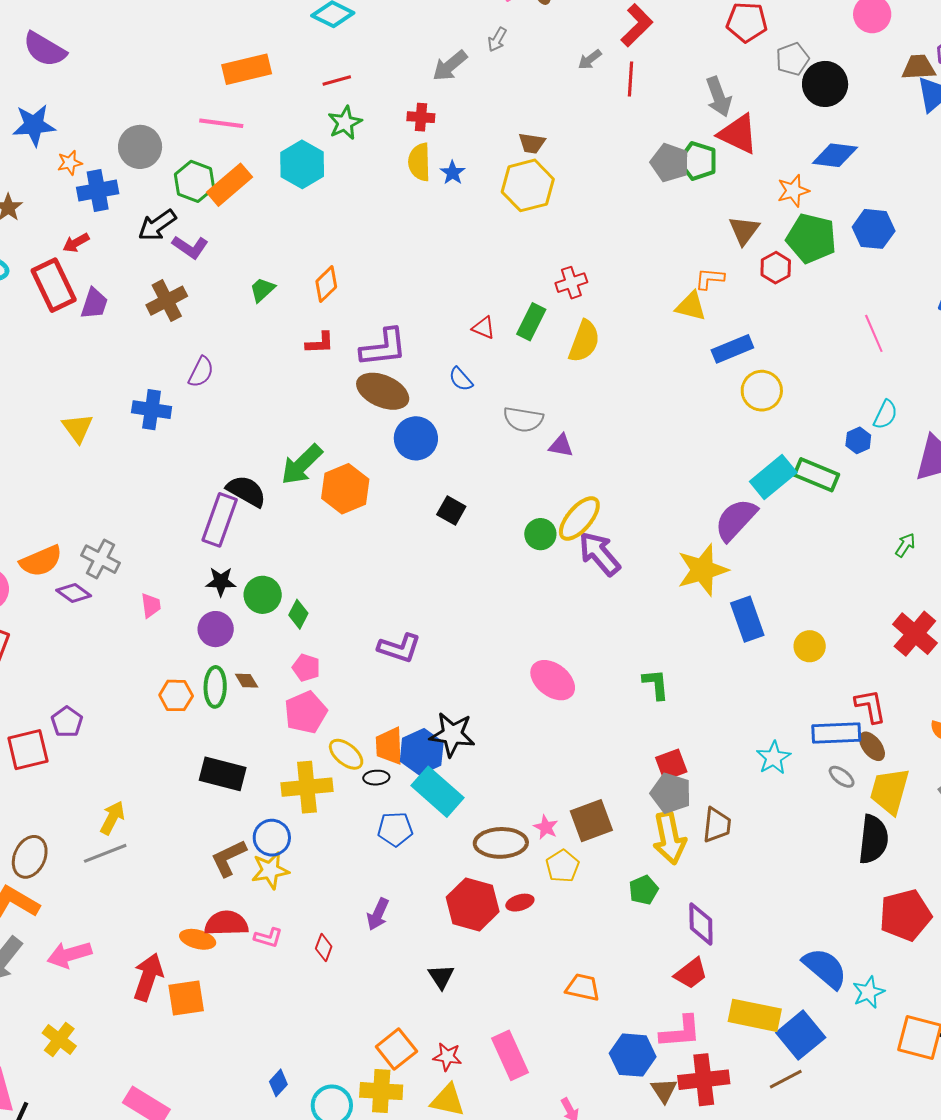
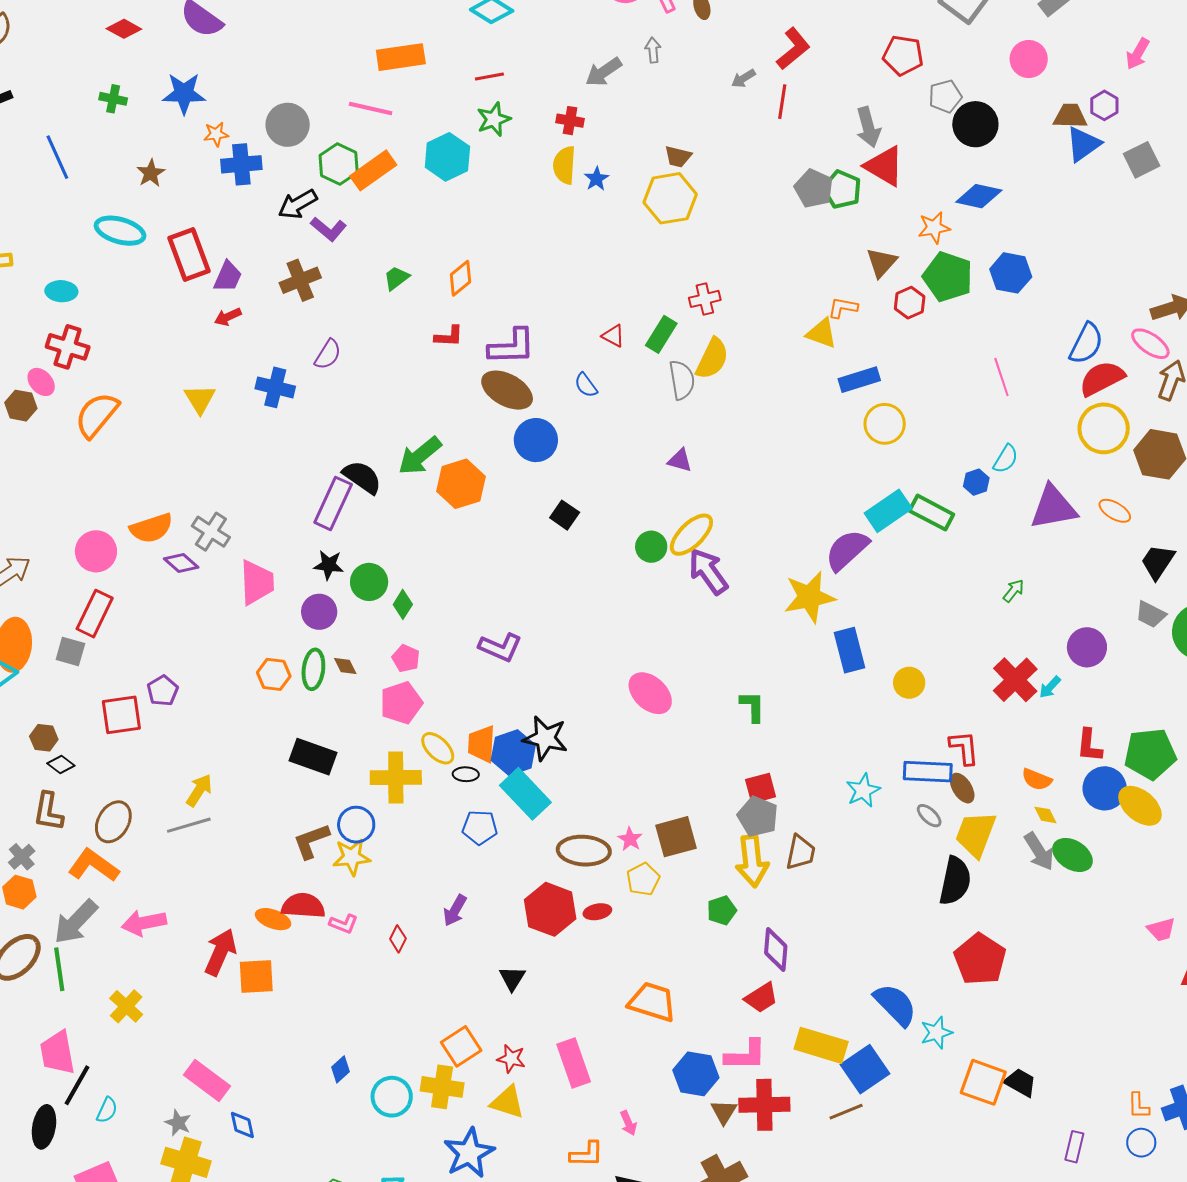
gray arrow: (497, 39) -> (653, 50), turned 140
red arrow: (76, 243) -> (228, 317), moved
gray semicircle: (523, 419) -> (682, 380), moved, turned -114
pink trapezoid: (151, 605) -> (257, 582), size x1.8
red pentagon: (905, 915) -> (980, 959), turned -30
orange trapezoid: (583, 987) -> (652, 1002), size x1.4

